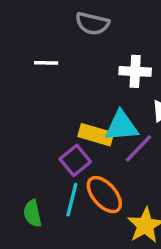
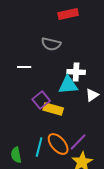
cyan triangle: (121, 126) -> (68, 85), moved
purple line: (139, 148) -> (78, 142), moved
purple square: (75, 160) -> (41, 100), moved

